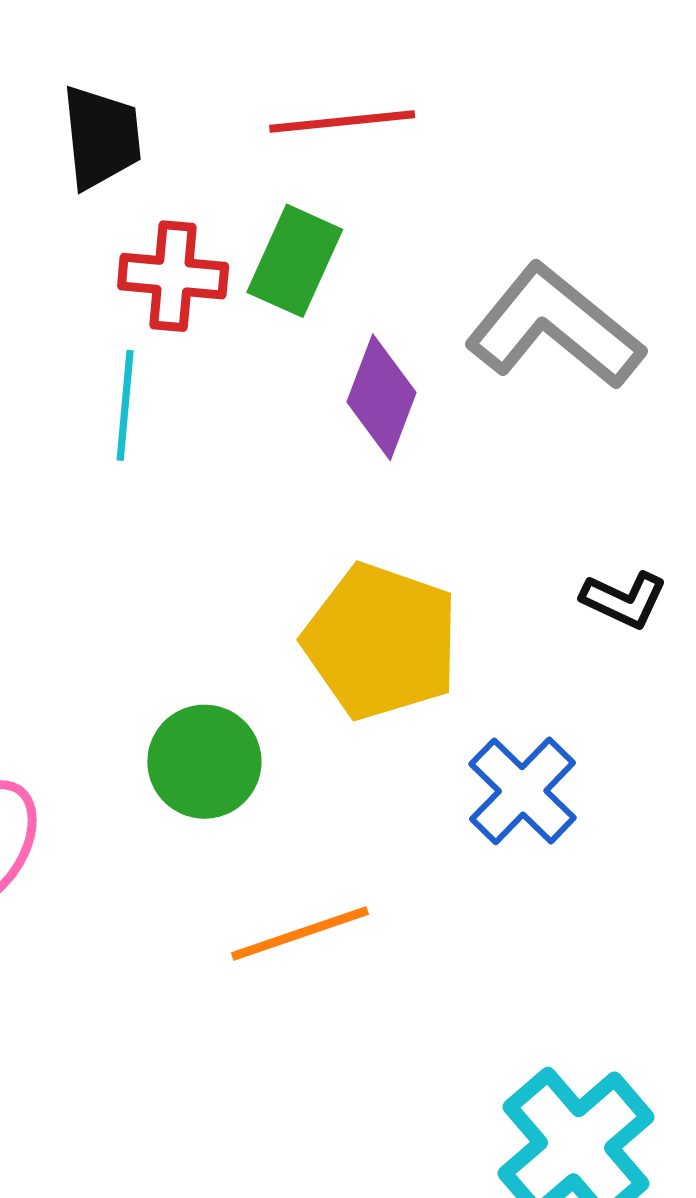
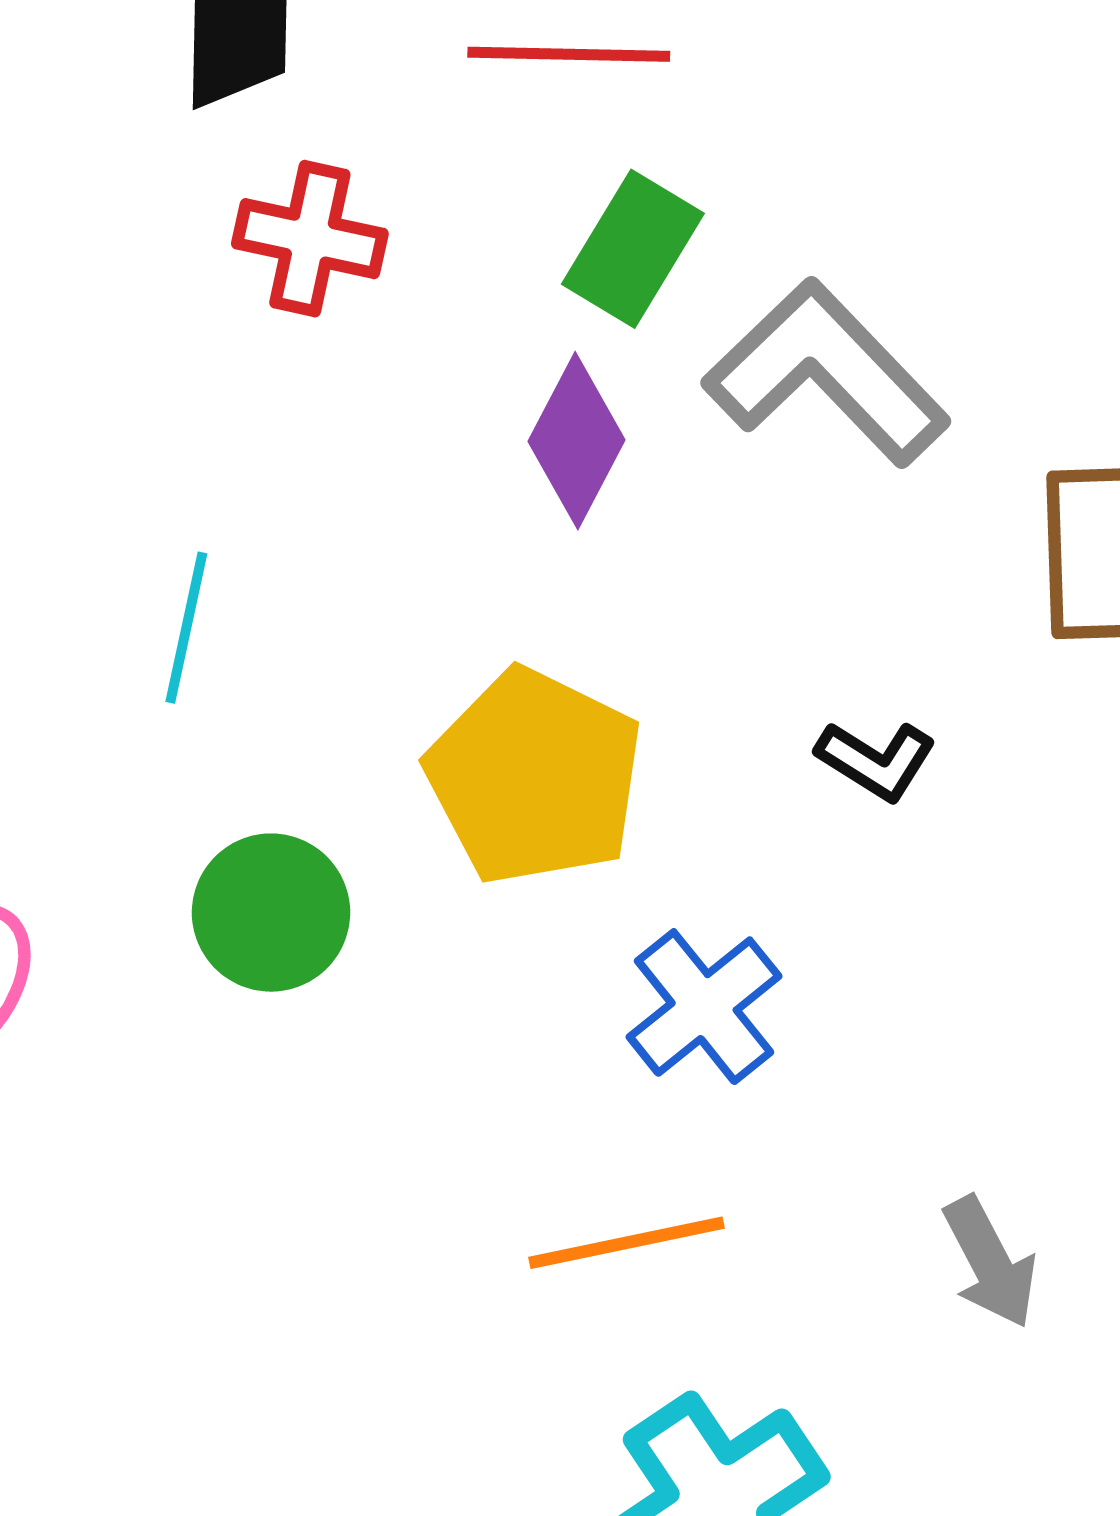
green rectangle: (295, 261) -> (633, 249), moved
cyan line: (125, 405) -> (186, 628), moved
orange line: (300, 933) -> (626, 1243), moved

